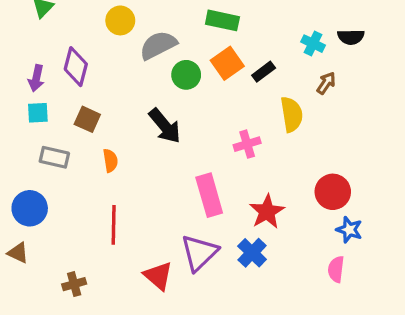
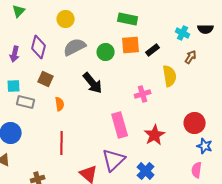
gray semicircle: (158, 45) -> (75, 47), moved
orange square: (227, 63) -> (131, 45), turned 30
cyan square: (38, 113) -> (14, 86), moved
blue cross: (252, 253) -> (146, 171), moved

